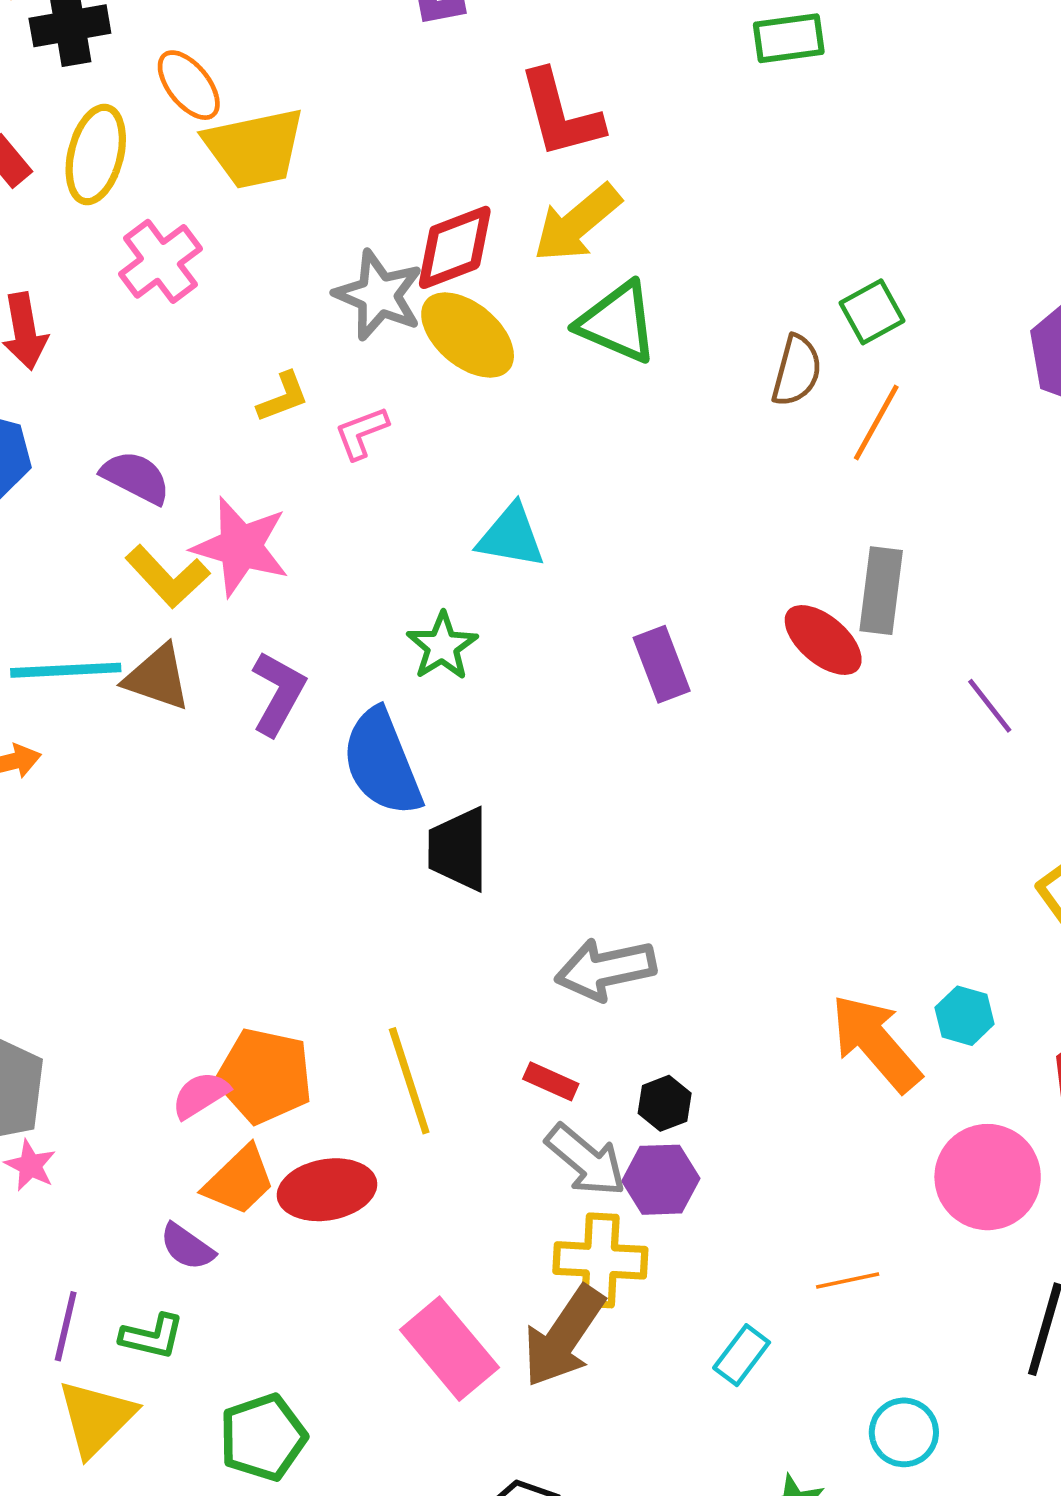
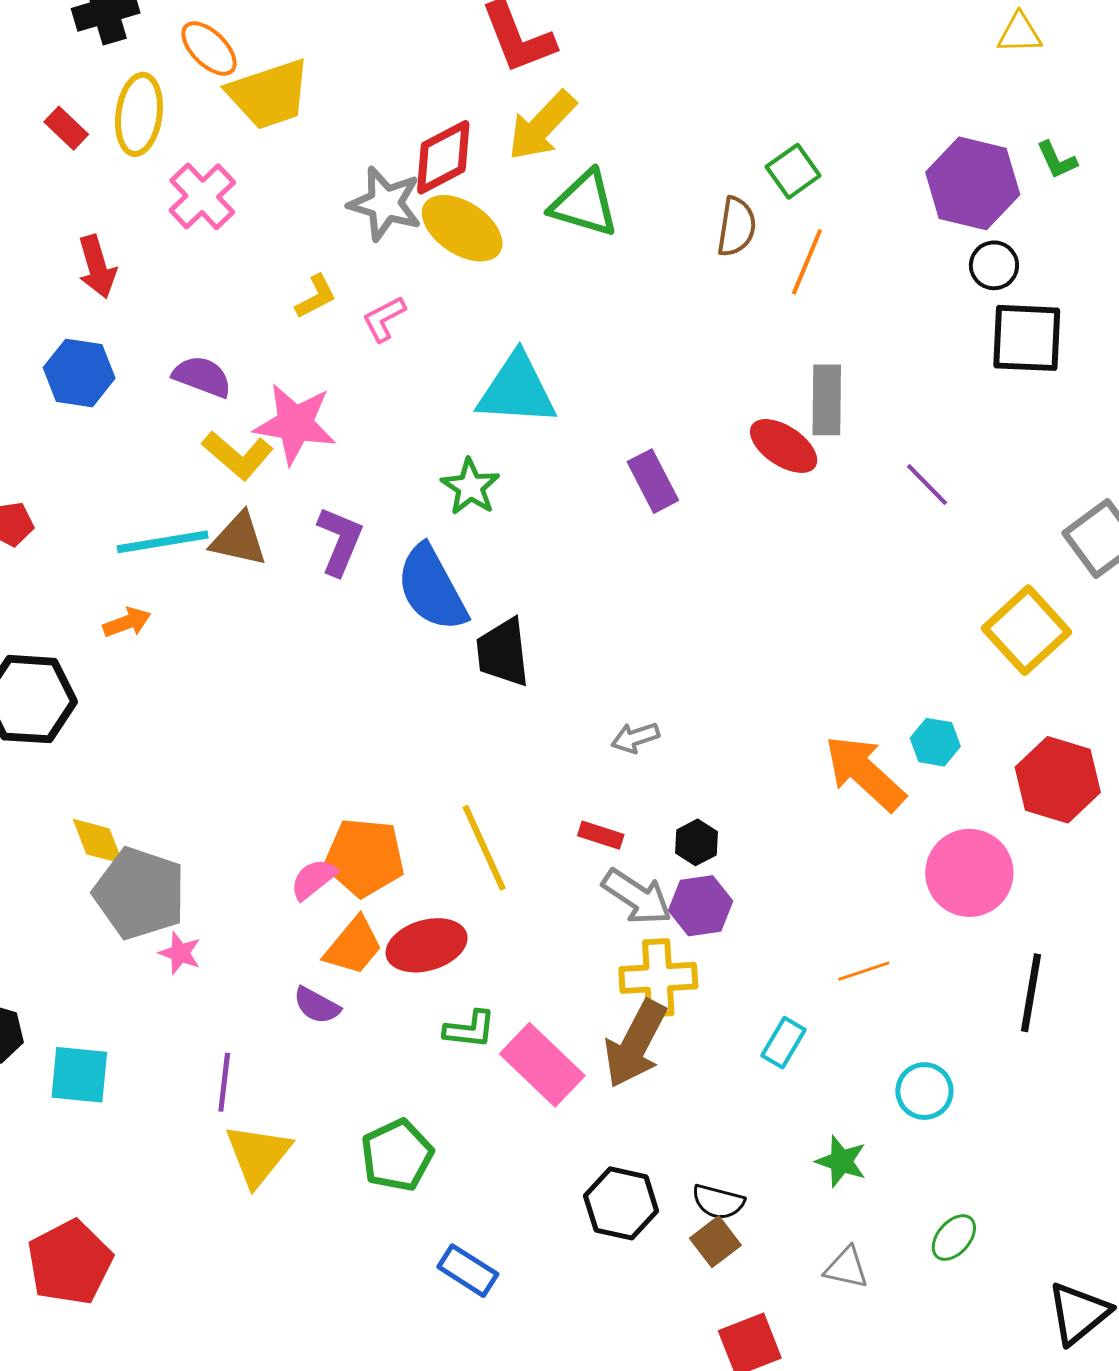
cyan triangle: (511, 536) -> (517, 390), size x1.4
gray arrow: (605, 969) -> (635, 738), size x0.6
green L-shape: (152, 1336) -> (470, 1029), moved

